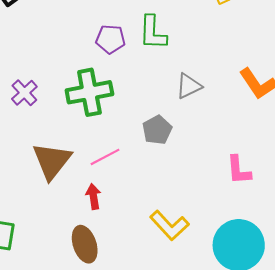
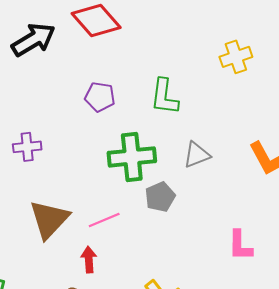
purple pentagon: (111, 39) -> (100, 97), moved
green cross: (89, 92) -> (132, 157), moved
purple cross: (24, 93) -> (27, 147), turned 32

